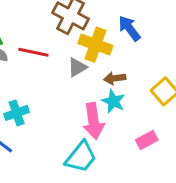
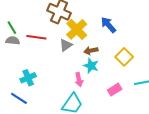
blue arrow: (129, 28) -> (108, 25), moved
yellow cross: (95, 45) -> (77, 29), turned 30
pink arrow: (93, 121) -> (79, 80), size x0.6

